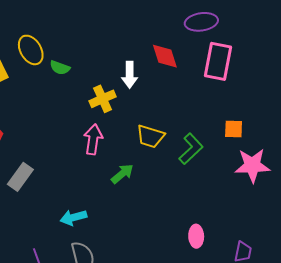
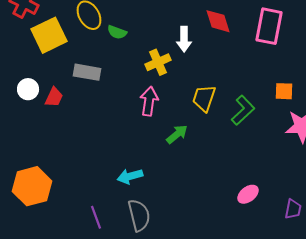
yellow trapezoid: (150, 136) -> (204, 98), turned 92
gray rectangle: (20, 177) -> (87, 72), moved, turned 64
pink ellipse: (196, 236) -> (248, 194), turned 55

